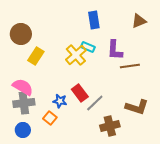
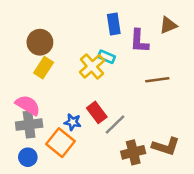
brown circle: (21, 34) -> (40, 42), moved
purple L-shape: (115, 50) -> (139, 41), moved
brown L-shape: (137, 107) -> (166, 146), moved
orange square: (50, 118) -> (61, 143), size x1.6

